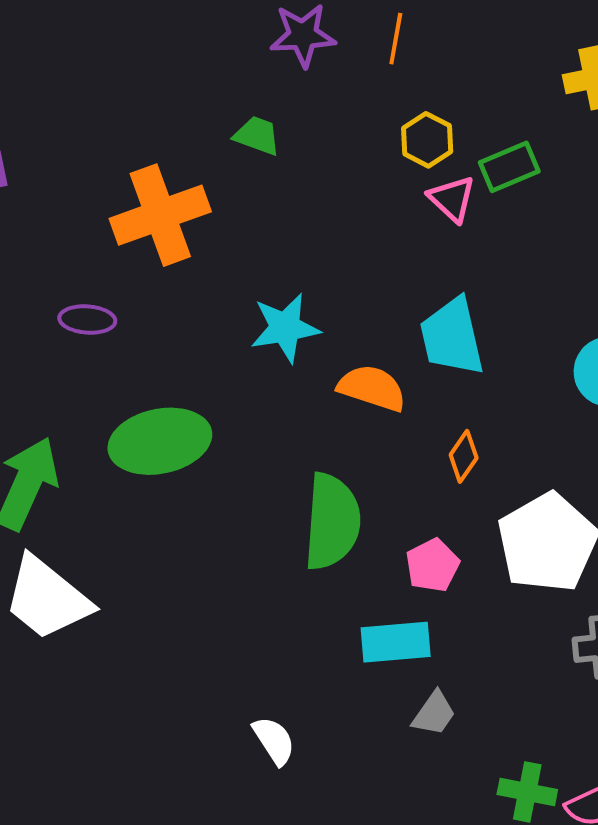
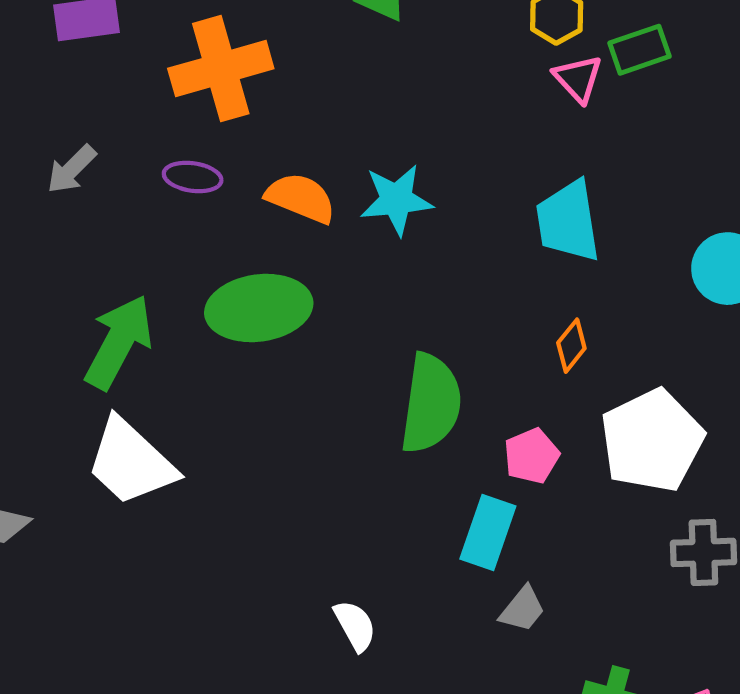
orange cross: (160, 215) -> (221, 69), moved
orange semicircle: (372, 388) -> (301, 198), moved
cyan rectangle: (396, 642) -> (488, 533), turned -70

